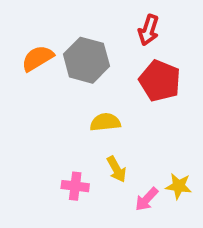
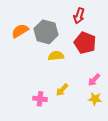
yellow semicircle: (105, 122) -> (56, 56), moved
yellow arrow: (117, 169) -> (62, 90), turned 72
pink arrow: (147, 199) -> (94, 80), moved

